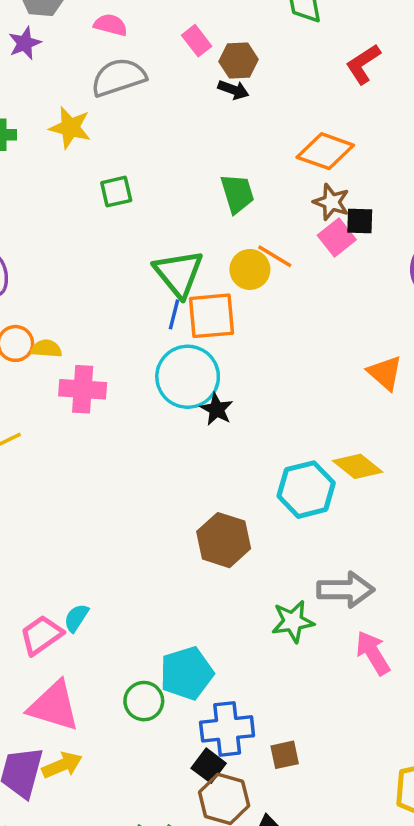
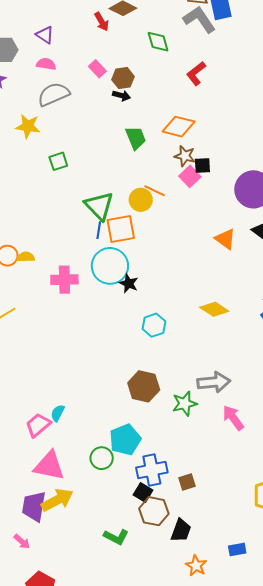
green trapezoid: (237, 193) -> (136, 138), moved
orange triangle: (385, 373) -> (225, 239), moved
pink cross: (83, 389) -> (64, 280), moved
cyan hexagon: (306, 490) -> (154, 325), moved, size x0.7
brown hexagon: (224, 540) -> (144, 386), moved
yellow arrow: (62, 765) -> (57, 500), size x1.4

